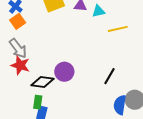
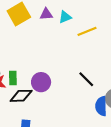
black line: (109, 76) -> (86, 79), turned -66
green rectangle: (38, 102) -> (13, 78), moved

